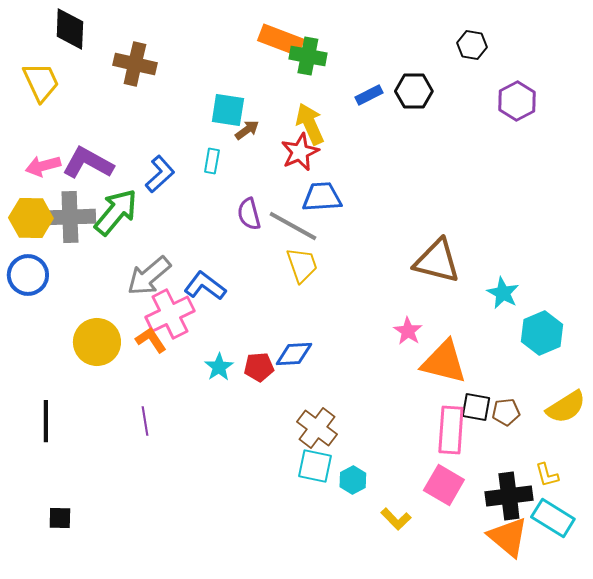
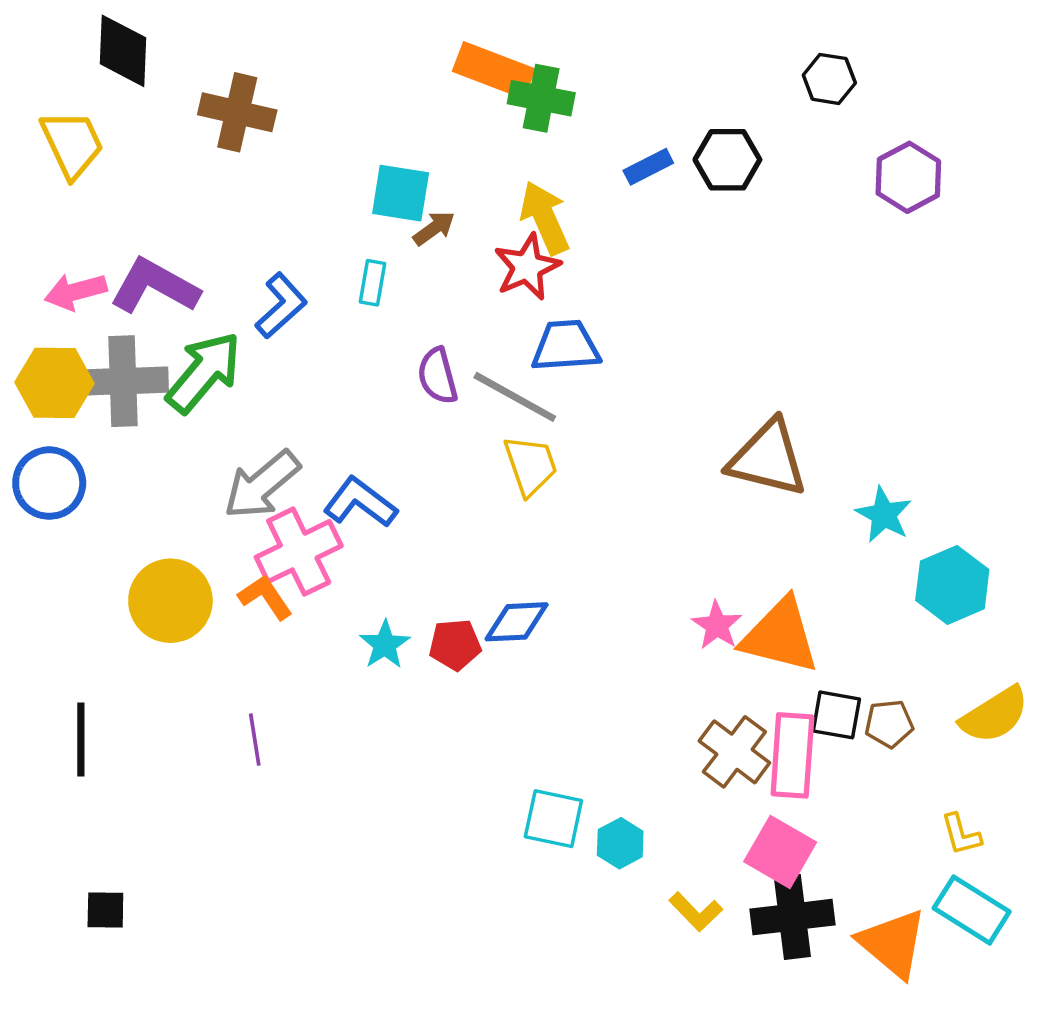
pink star: (408, 331) -> (717, 625), moved
brown cross: (317, 428) -> (734, 752), moved
black cross: (509, 496) -> (792, 917), moved

